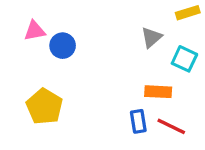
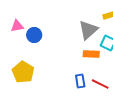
gray triangle: (152, 37) -> (88, 30), size x1.5
orange rectangle: (158, 92) -> (91, 54), moved

